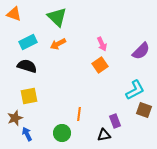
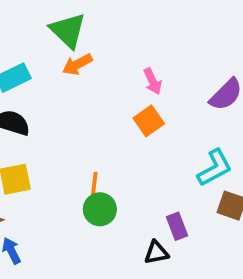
orange arrow: (58, 44) -> (77, 64), moved
orange line: (79, 114) -> (94, 185), moved
green circle: (62, 133) -> (100, 209), moved

